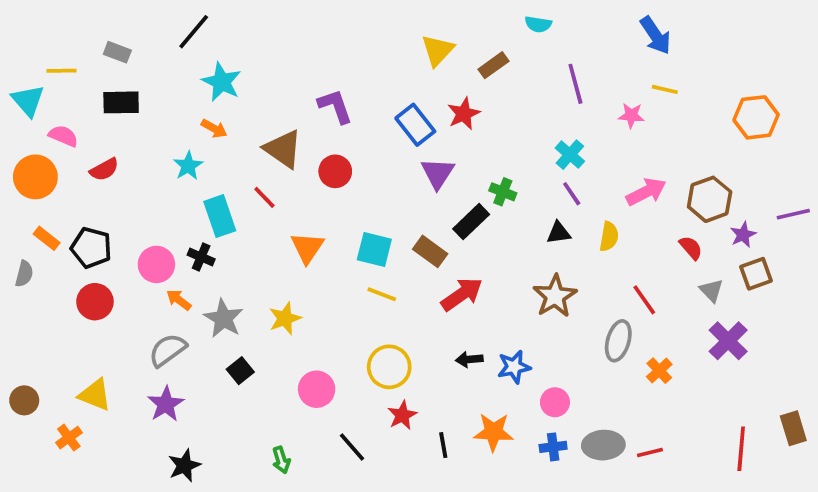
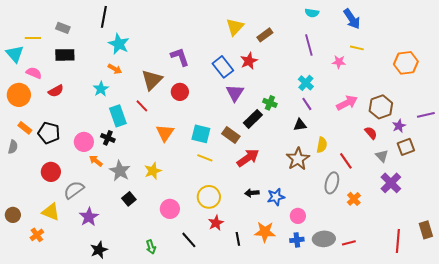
cyan semicircle: (538, 24) -> (312, 13), moved
black line: (194, 32) -> (104, 17), turned -30
brown triangle: (283, 149) -> (152, 80), turned 40
yellow semicircle: (609, 237) -> (322, 145), moved
red circle: (95, 302) -> (51, 172), moved
gray semicircle: (168, 350) -> (74, 190), moved

